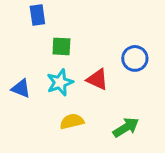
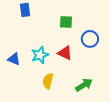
green square: (61, 46) -> (66, 22), moved
yellow semicircle: (72, 121) -> (48, 81), turned -63

